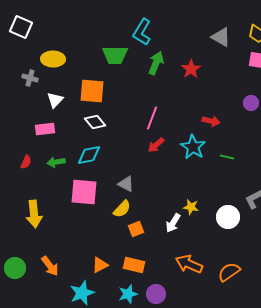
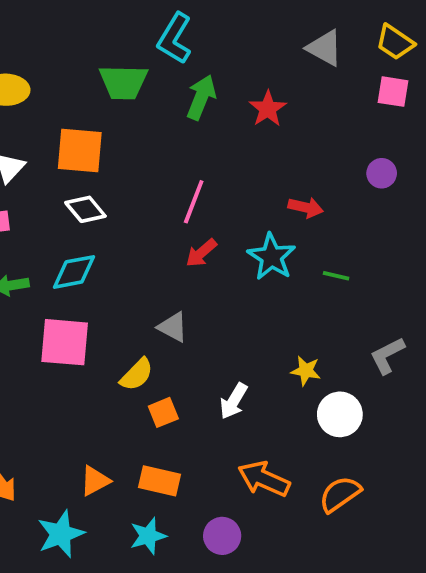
gray triangle: (126, 184) -> (173, 327), moved
yellow star: (191, 207) -> (306, 371), moved
white circle: (228, 217) -> (340, 414), moved
purple circle: (156, 294) -> (222, 536), moved

